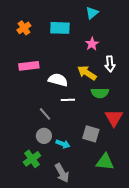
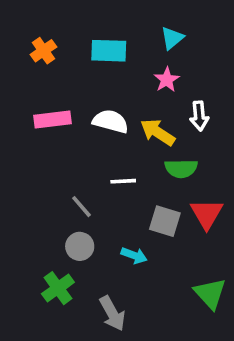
cyan triangle: (92, 13) -> (172, 38), moved
white semicircle: (58, 80) -> (111, 121), moved
gray square: (91, 134) -> (165, 221), moved
cyan arrow: (63, 144) -> (134, 255), moved
green triangle: (105, 162) -> (210, 293), moved, turned 42

